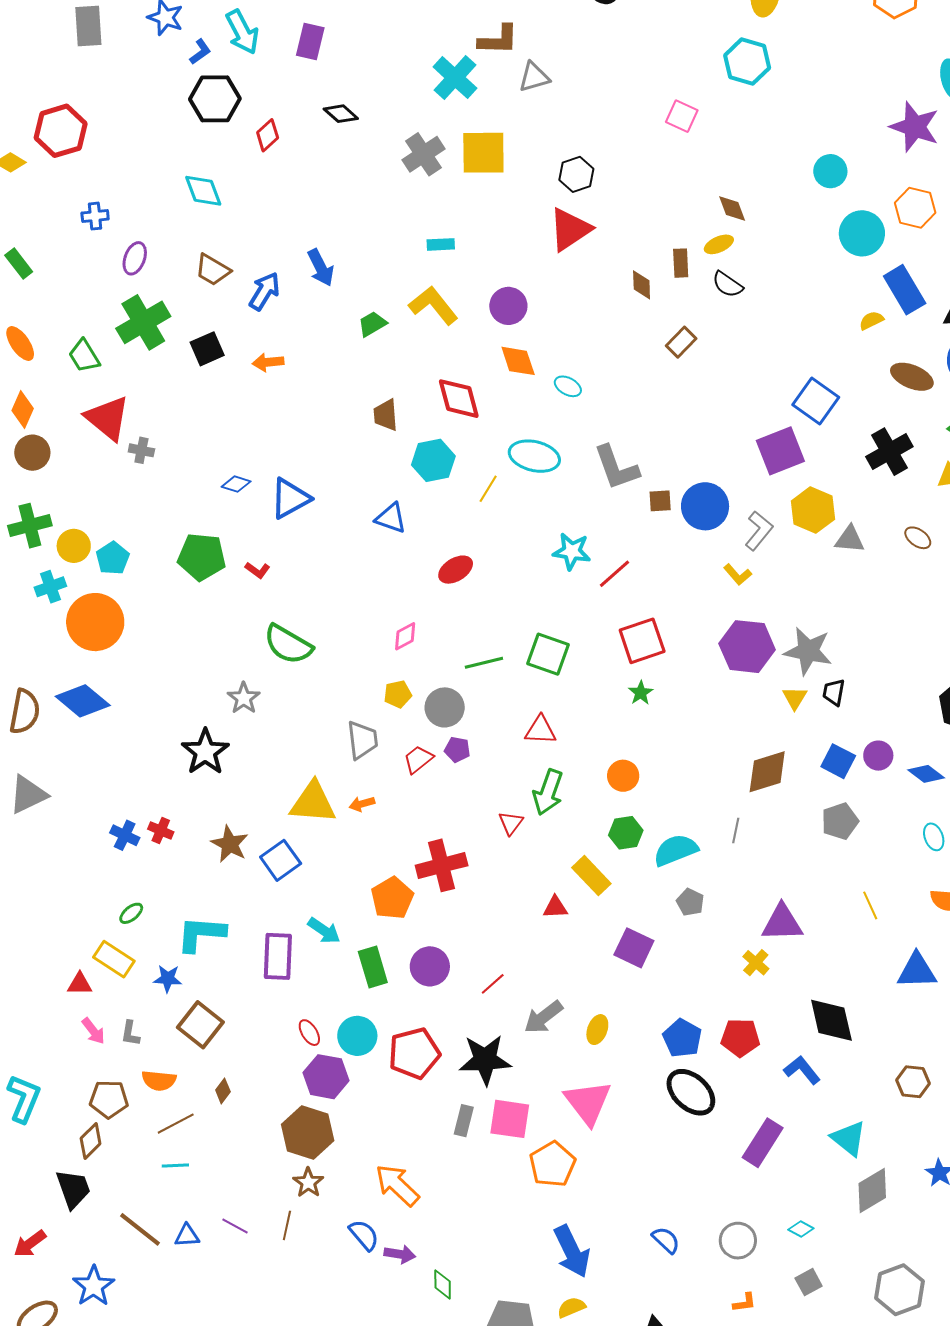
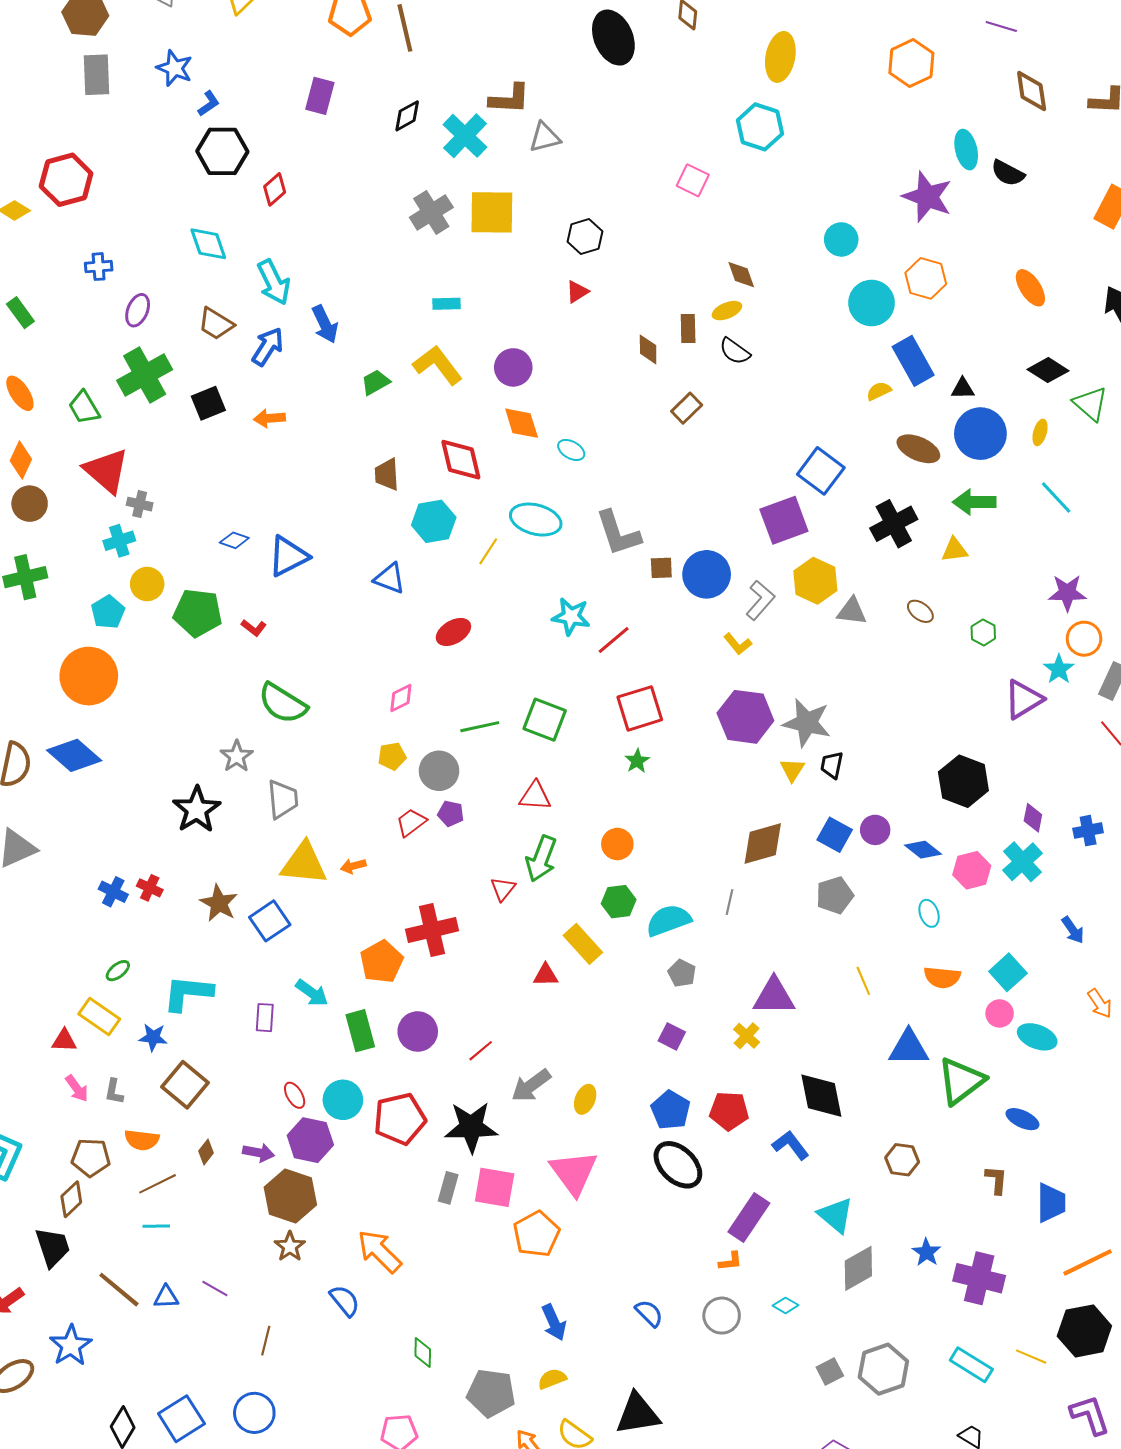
cyan arrow: (242, 32) -> (274, 282), moved
black diamond: (341, 114) -> (407, 116), moved, turned -72
red triangle: (570, 229) -> (577, 292), size x0.5
yellow circle: (74, 546) -> (147, 584), moved
cyan cross: (50, 587) -> (119, 541), moved
gray trapezoid: (362, 740) -> (283, 799), moved
purple square: (634, 948) -> (672, 1036), moved, size x0.7
purple rectangle: (278, 956) -> (265, 1018), size x0.6
brown line: (287, 1225) -> (266, 1341), moved
blue arrow: (572, 1251) -> (554, 1322), size x0.7
purple arrow: (400, 1254) -> (258, 1153), moved
gray square: (809, 1282) -> (830, 1371), moved
orange L-shape: (744, 1303) -> (730, 1261), moved

